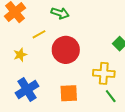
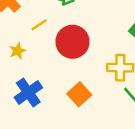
orange square: (69, 93) -> (79, 94), turned -36

